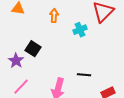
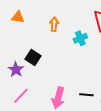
black line: (84, 75) -> (86, 95), moved

